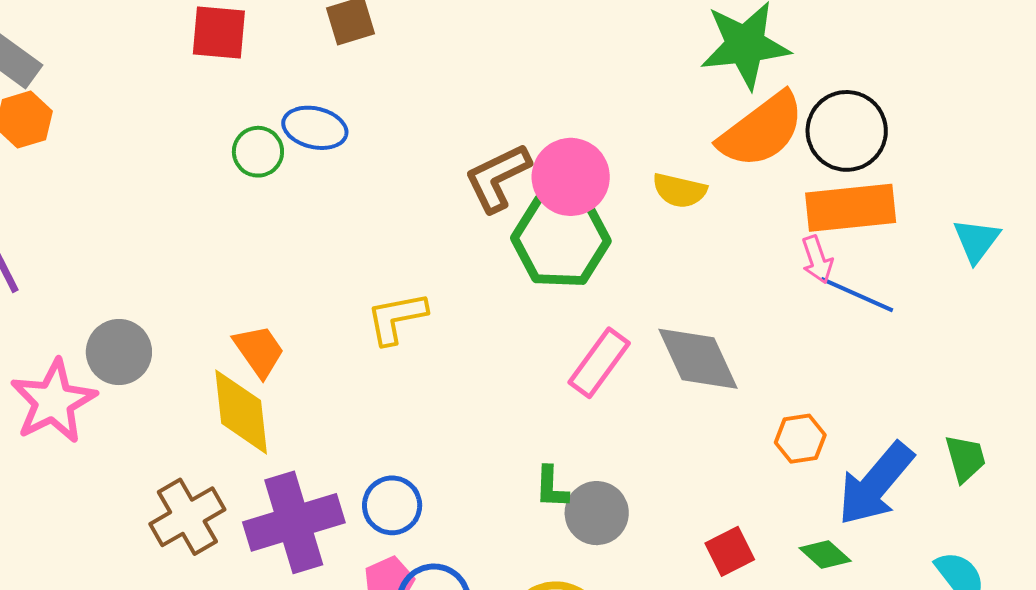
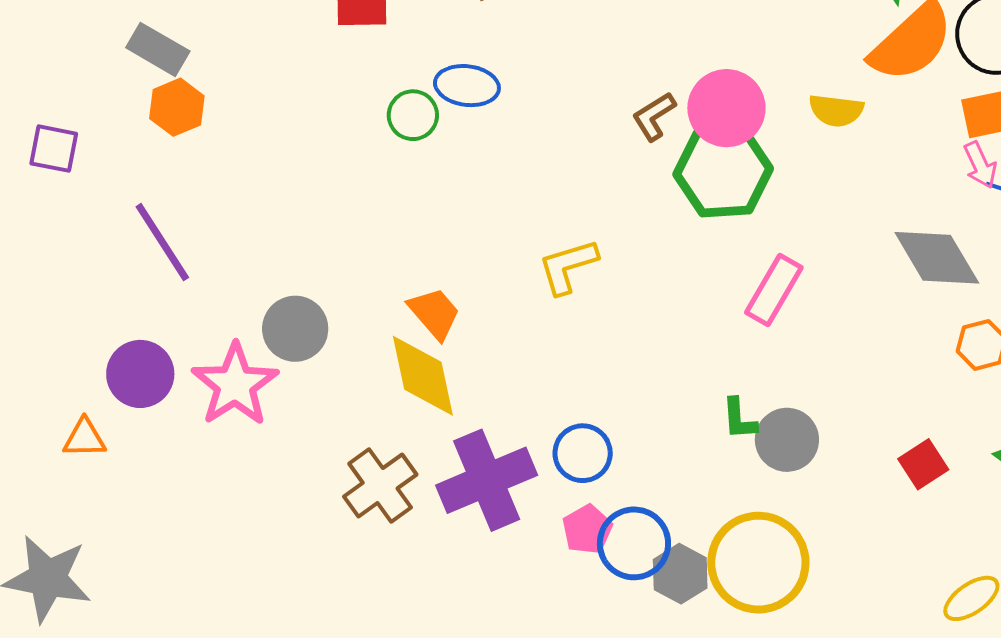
brown L-shape: (498, 178) -> (654, 116), size x0.7
gray diamond: (698, 359) -> (937, 258), moved

